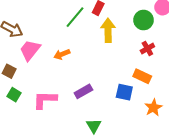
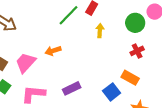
yellow arrow: (108, 30) -> (100, 30), size x0.6
pink trapezoid: (30, 50) -> (26, 63), moved
blue square: (124, 92) -> (112, 92), turned 36

